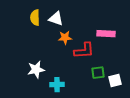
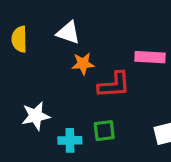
yellow semicircle: (35, 18) -> (19, 39), moved
green square: (98, 73) -> (104, 131), moved

